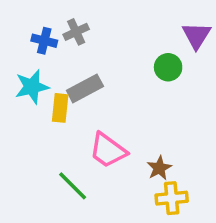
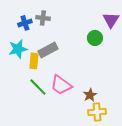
gray cross: (76, 32) -> (43, 18), turned 32
blue cross: (44, 41) -> (25, 23), turned -32
green line: (73, 186) -> (38, 87), moved

